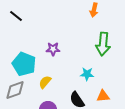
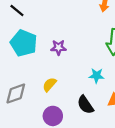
cyan pentagon: (24, 64) -> (24, 43), moved

